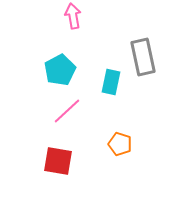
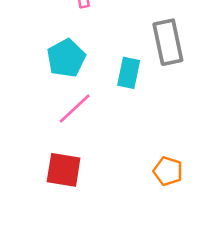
orange pentagon: (120, 144) -> (168, 171), moved

